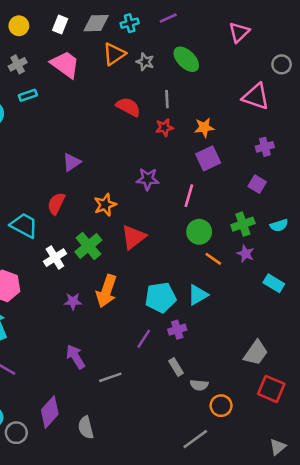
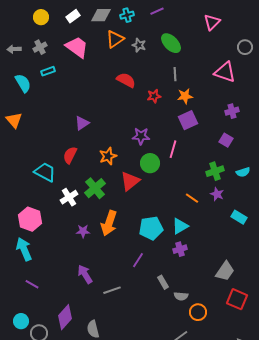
white rectangle: (60, 24) -> (73, 16), turned 32
gray line: (167, 99) -> (175, 74), moved
green circle: (199, 232) -> (150, 163), moved
purple cross: (177, 330) -> (180, 249), moved

